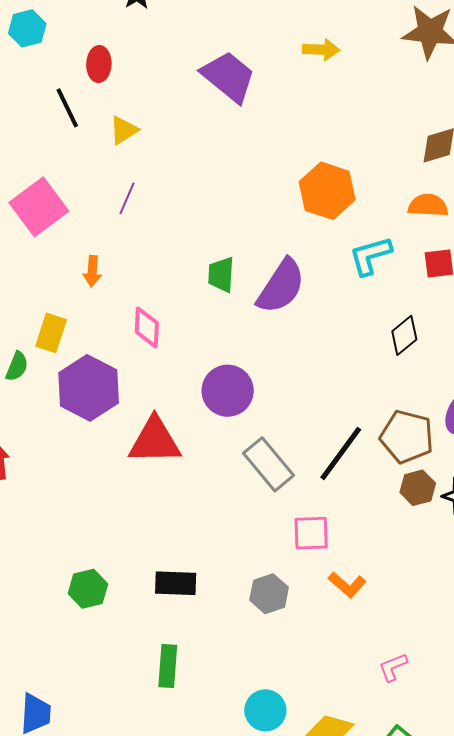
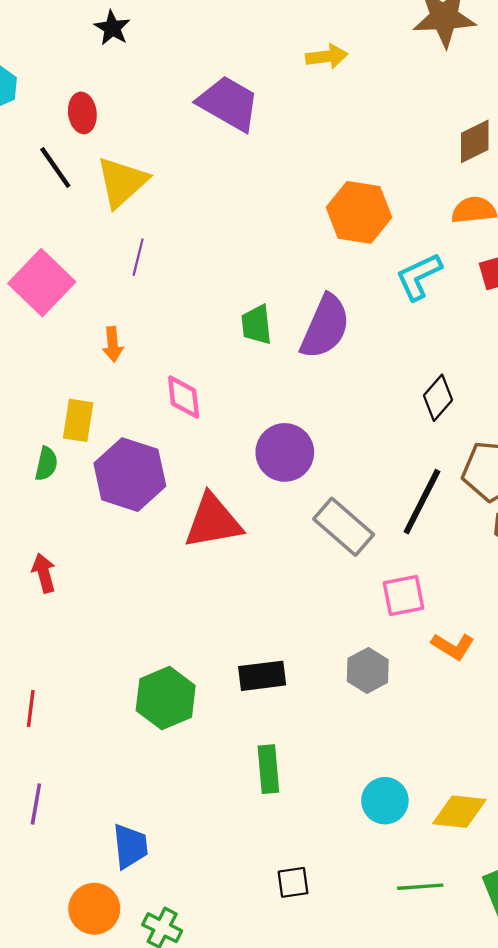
yellow triangle: (124, 130) -> (122, 182), size x1.6
black diamond: (404, 335) -> (438, 398), moved
green hexagon: (88, 589) -> (166, 698), size x1.4

